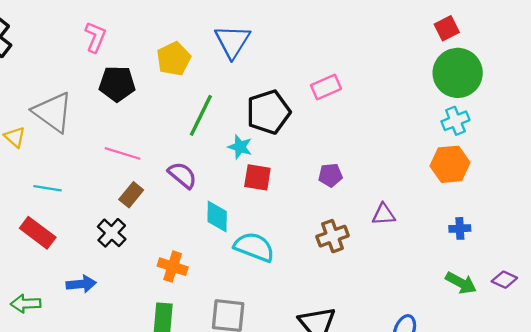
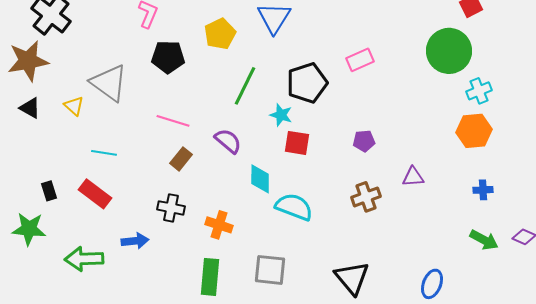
green circle: (458, 73) -> (449, 51), moved
black cross: (112, 233) -> (171, 208), moved, turned -32
green arrow: (26, 304) -> (84, 259), size x1.4

